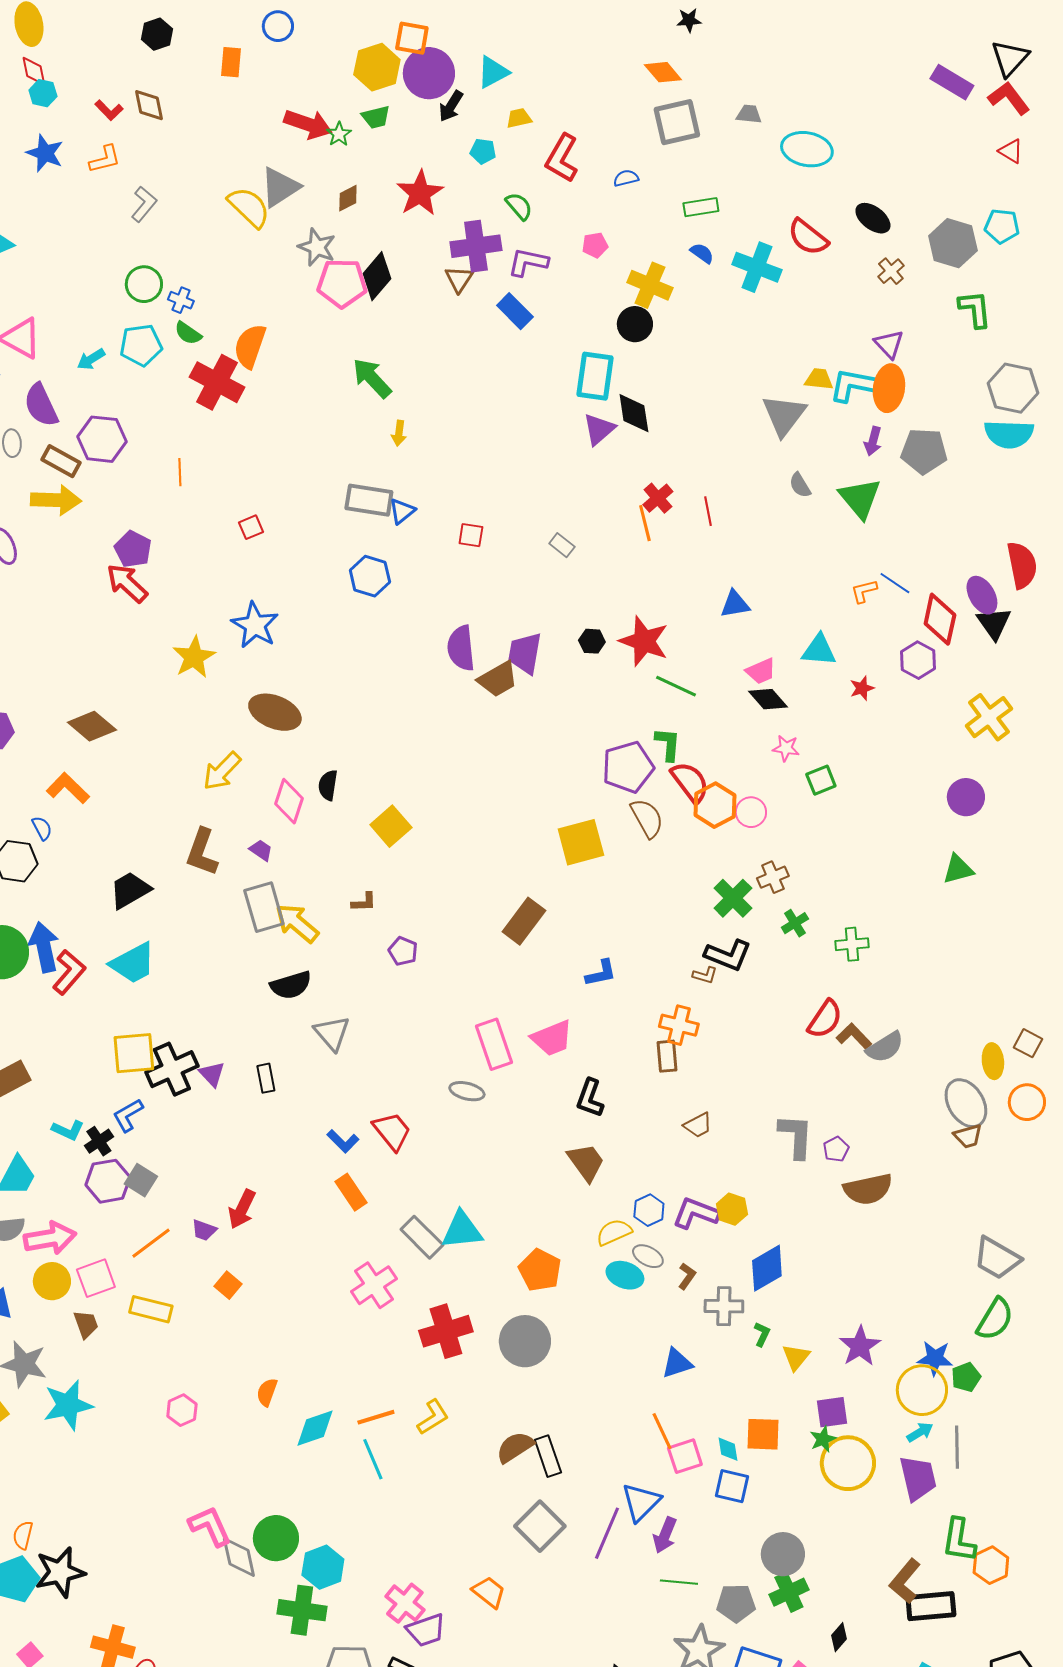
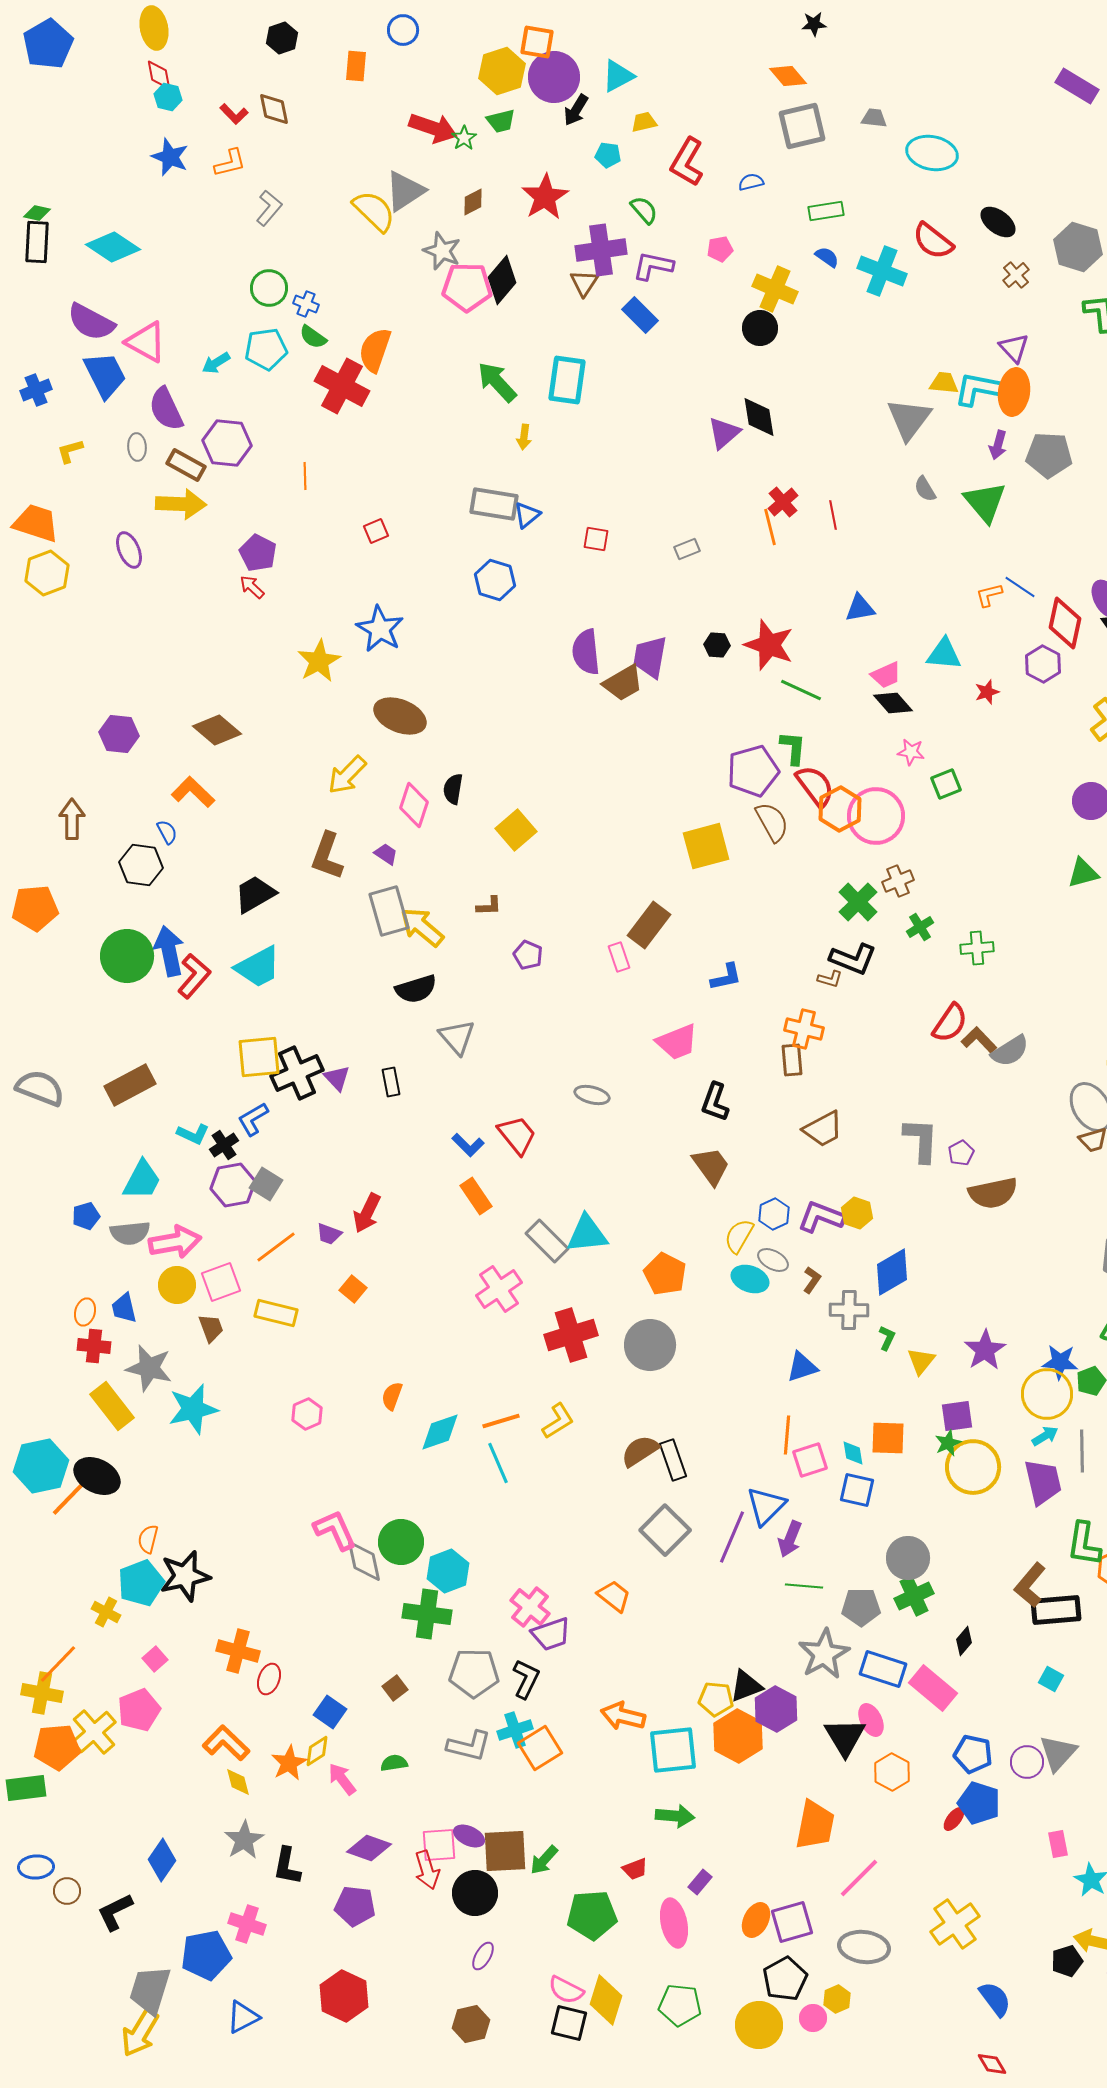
cyan rectangle: (595, 376) -> (567, 380), moved
gray rectangle: (562, 545) -> (687, 549), turned -60
red arrow: (127, 583) -> (252, 587), size x0.6
pink circle: (751, 812) -> (876, 816), size x1.8
pink rectangle: (494, 1044) -> (619, 957), moved, size x0.6
brown trapezoid: (698, 1125) -> (823, 1129), size x1.4
yellow semicircle: (614, 1232) -> (739, 1236), turned -36
orange line: (662, 1431) -> (787, 1435), turned 30

